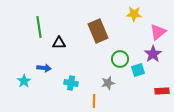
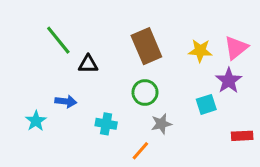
yellow star: (134, 14) -> (200, 51), moved
green line: (39, 27) -> (58, 40), turned -30
green circle: (120, 59) -> (145, 92), moved
orange line: (94, 101) -> (140, 151), turned 40

